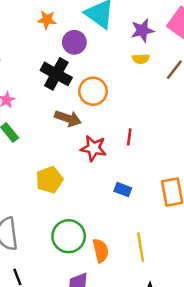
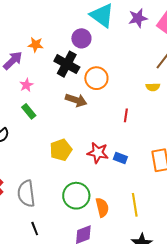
orange star: (47, 20) -> (36, 45), moved
purple star: (142, 30) -> (138, 18), moved
yellow semicircle: (141, 59) -> (153, 87), moved
red star: (93, 148) -> (98, 153), moved

